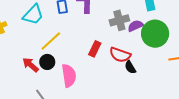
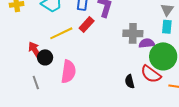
red rectangle: (95, 49) -> (87, 24), moved
red semicircle: (120, 55) -> (151, 74), moved
black circle: (47, 62) -> (45, 57), moved

